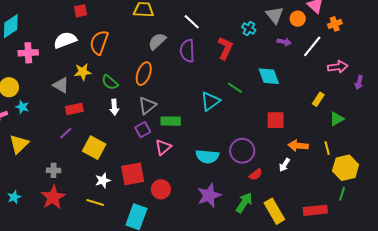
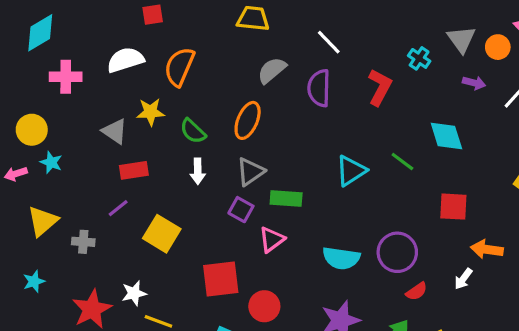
green line: (235, 88) -> (402, 162), moved
purple square: (143, 130) -> (241, 210), turned -35
gray cross: (54, 170) -> (83, 242), moved
white star: (103, 180) -> (134, 293), moved
cyan star: (14, 197) -> (34, 281), moved

